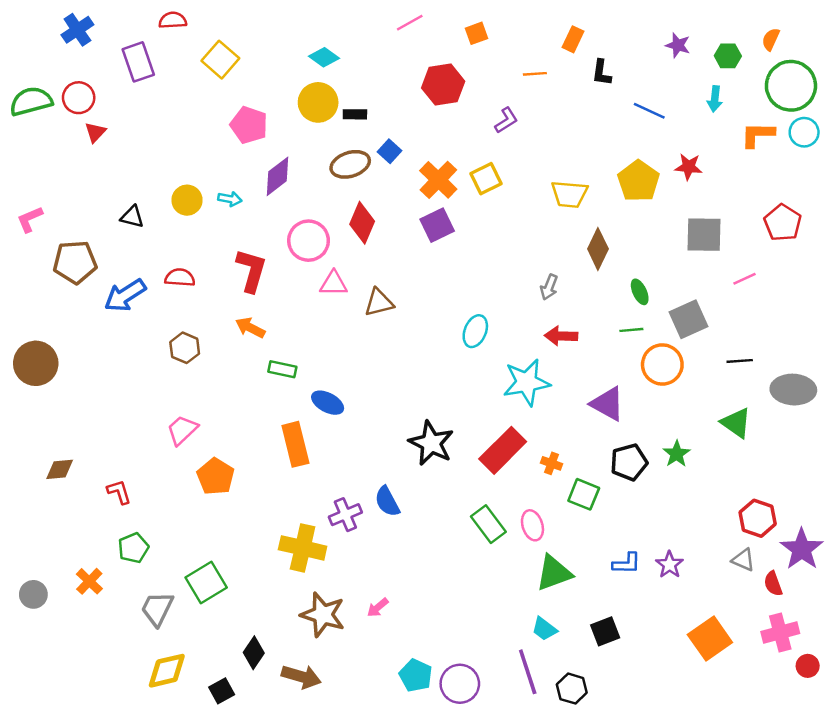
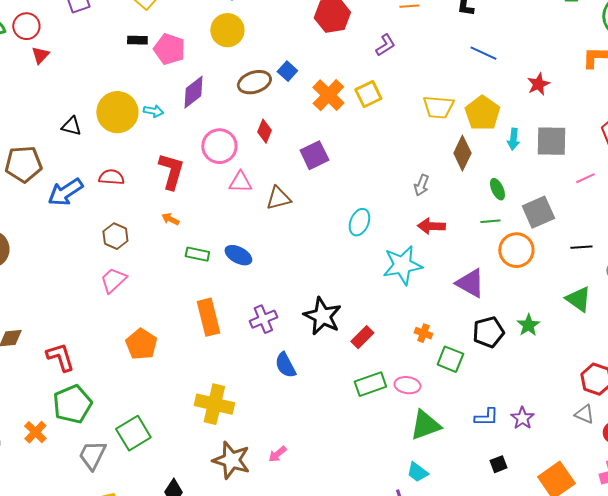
cyan arrow: (715, 99) -> (513, 139), moved
blue line: (649, 111) -> (483, 53), moved
black rectangle: (355, 114) -> (137, 40), moved
red star: (689, 167) -> (538, 84), turned -30
yellow pentagon: (638, 181) -> (482, 113), moved
yellow circle: (187, 200) -> (117, 112), size x1.6
red diamond: (362, 223) -> (264, 131), size x0.7
purple square: (437, 225) -> (314, 155), moved
orange arrow: (250, 328) -> (170, 219), size x0.7
blue ellipse: (328, 403) -> (238, 255), moved
pink trapezoid: (182, 430) -> (113, 280), moved
red rectangle: (503, 450) -> (362, 337), moved, size x0.6
red L-shape: (119, 492) -> (60, 357), size x1.4
purple cross: (345, 515) -> (263, 319), moved
green rectangle: (488, 524) -> (370, 384), turned -72
pink ellipse: (532, 525) -> (407, 385), turned -65
green pentagon: (133, 548) -> (72, 404), size x1.5
black square: (605, 631) -> (498, 464), moved, size x0.7

